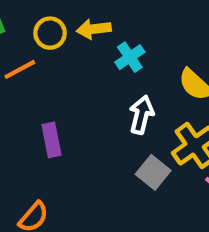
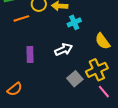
white arrow: (141, 115) -> (64, 50), moved, turned 42

